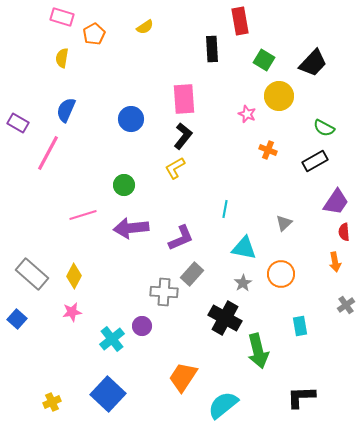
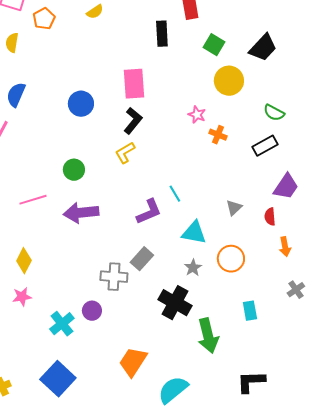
pink star: (247, 114) -> (197, 115), moved
cyan line: (225, 209) -> (175, 194), turned -42
red semicircle: (344, 232) -> (270, 217), moved
purple L-shape: (181, 238) -> (149, 212), moved

